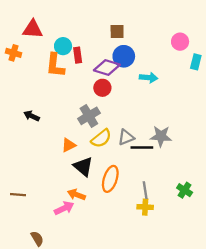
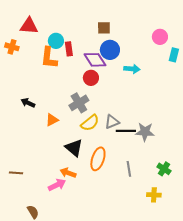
purple diamond: (107, 68) -> (95, 60), turned 40
gray star: (161, 136) -> (145, 132), moved
orange triangle: (69, 145) -> (52, 120), moved
yellow cross: (145, 207) -> (154, 195), moved

